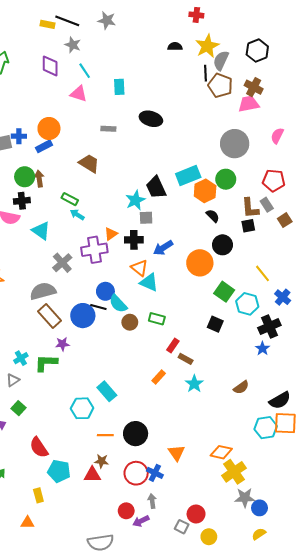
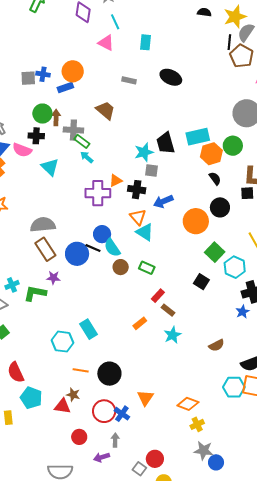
gray cross: (62, 263) -> (73, 130), moved, turned 36
yellow cross: (234, 472) -> (197, 424), size x0.6
red circle: (126, 511) -> (79, 437), moved

